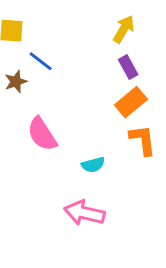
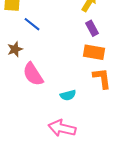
brown star: (16, 82) -> (15, 49), moved
orange rectangle: (131, 102) -> (94, 52), turned 50

